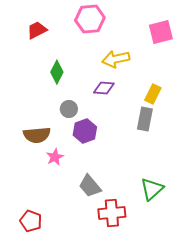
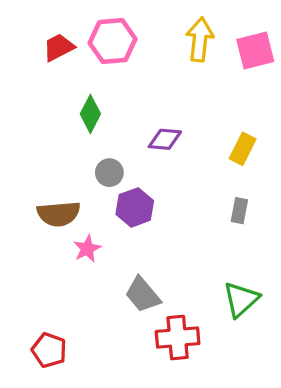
pink hexagon: (90, 19) -> (113, 41), moved
yellow arrow: (116, 59) -> (200, 39), moved, turned 108
gray rectangle: (145, 119) -> (239, 211), moved, size x0.7

